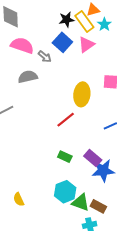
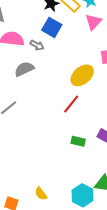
pink triangle: (86, 45) -> (93, 22), moved
yellow ellipse: (82, 94) -> (82, 75), turned 55
cyan hexagon: (65, 192) -> (83, 195), moved

